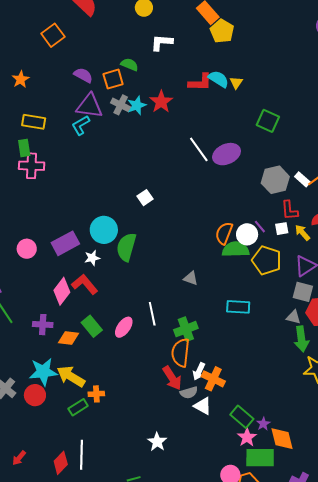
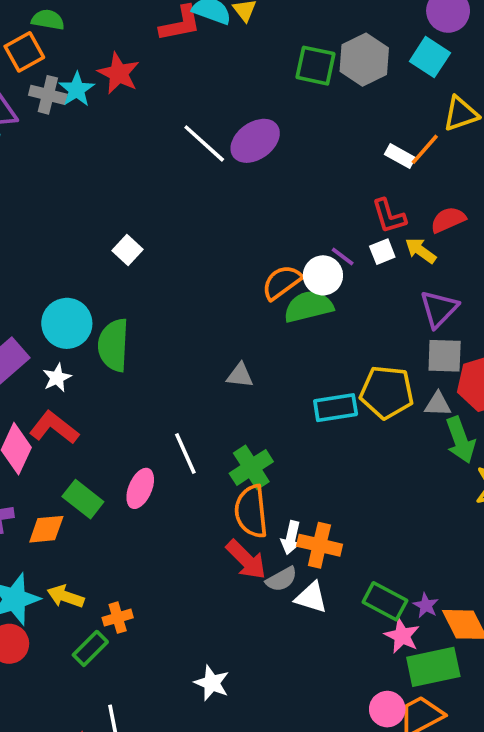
gray hexagon: (275, 180) -> (364, 60), moved
orange semicircle: (224, 233) -> (282, 282), turned 45
yellow pentagon: (267, 260) -> (387, 392), moved
yellow arrow: (71, 376) -> (66, 597), size x0.7
white star: (157, 442) -> (212, 683), moved

